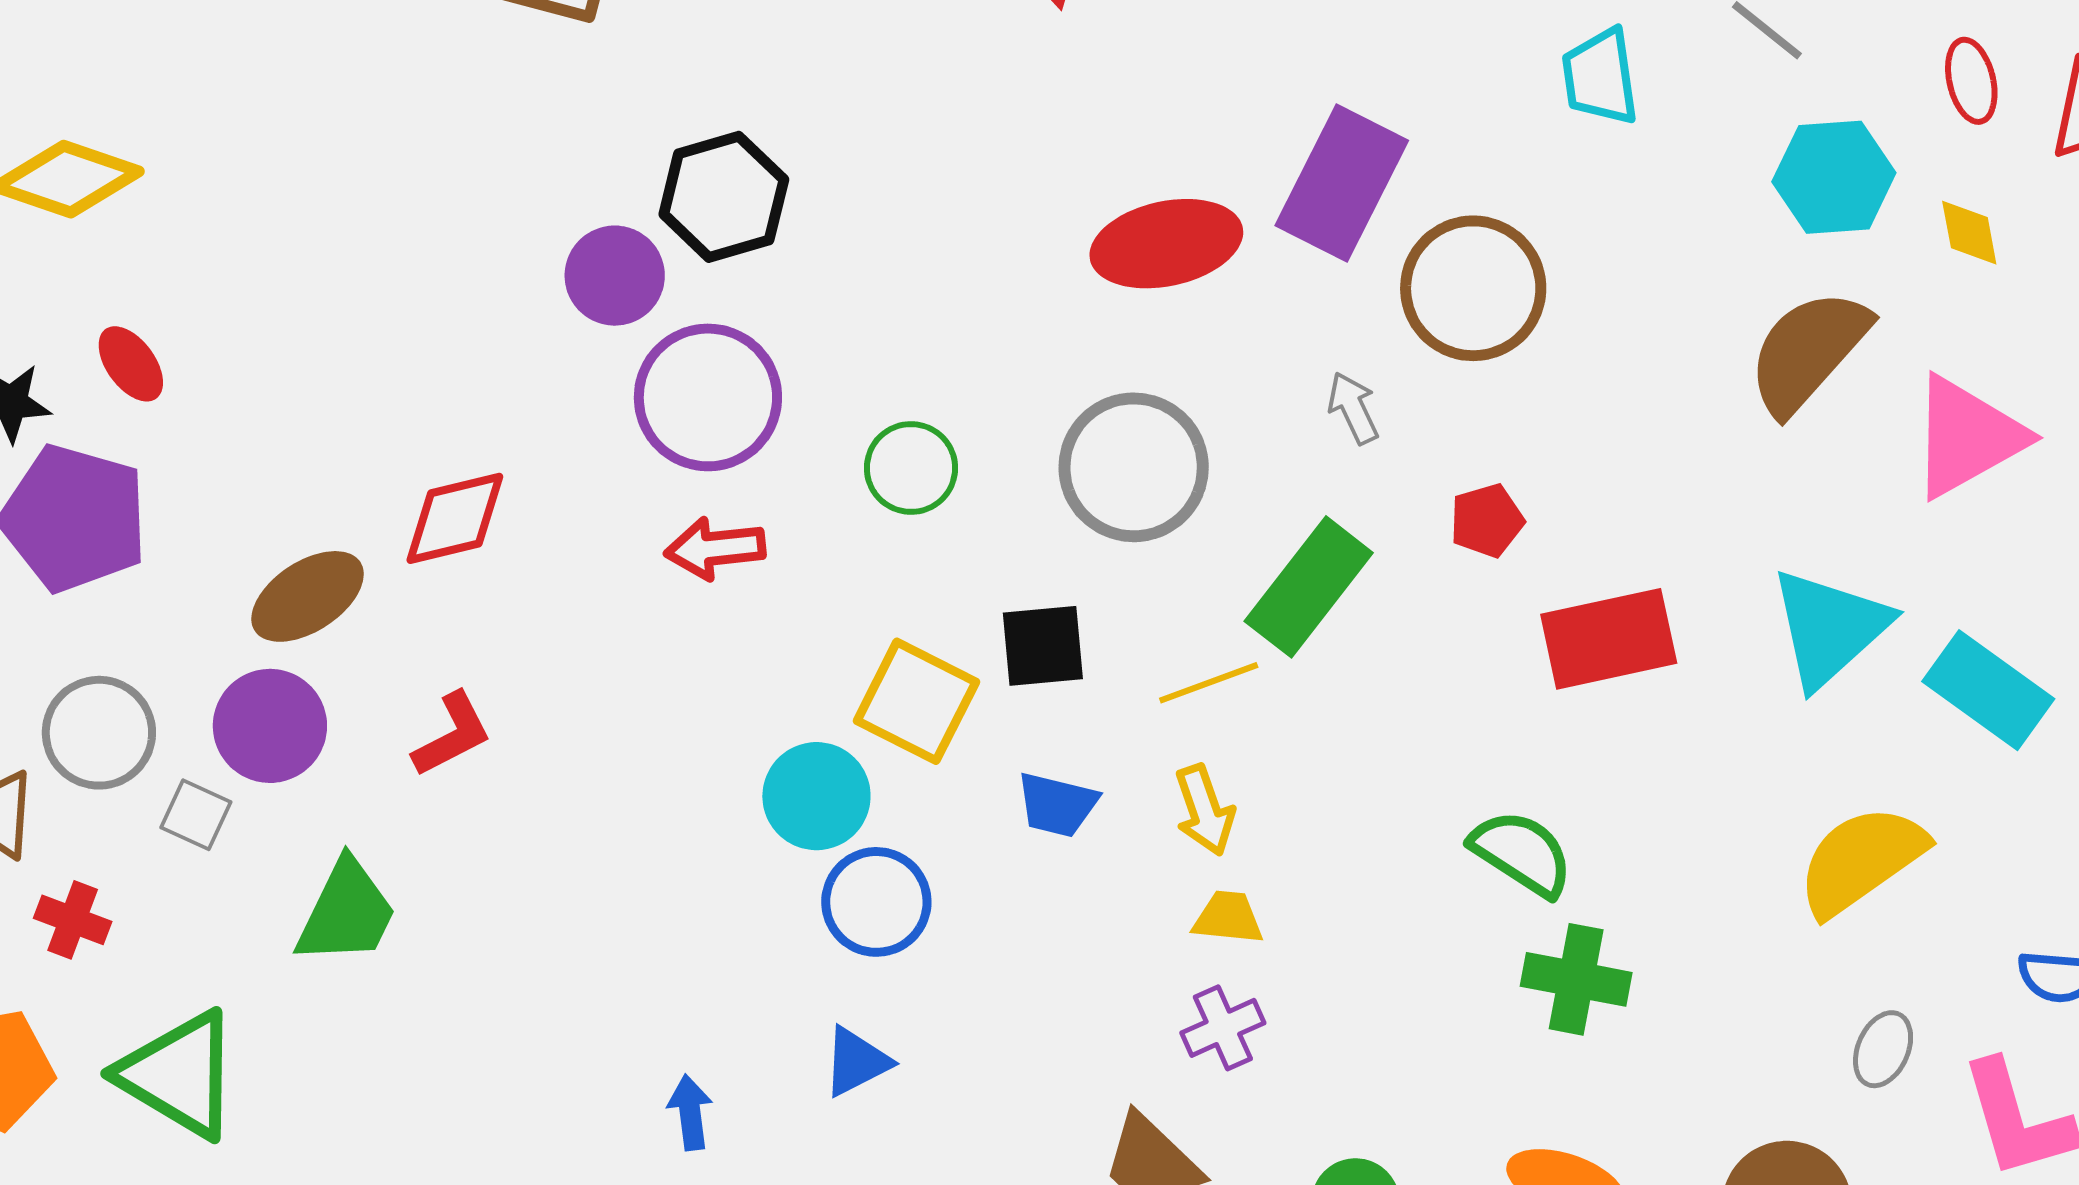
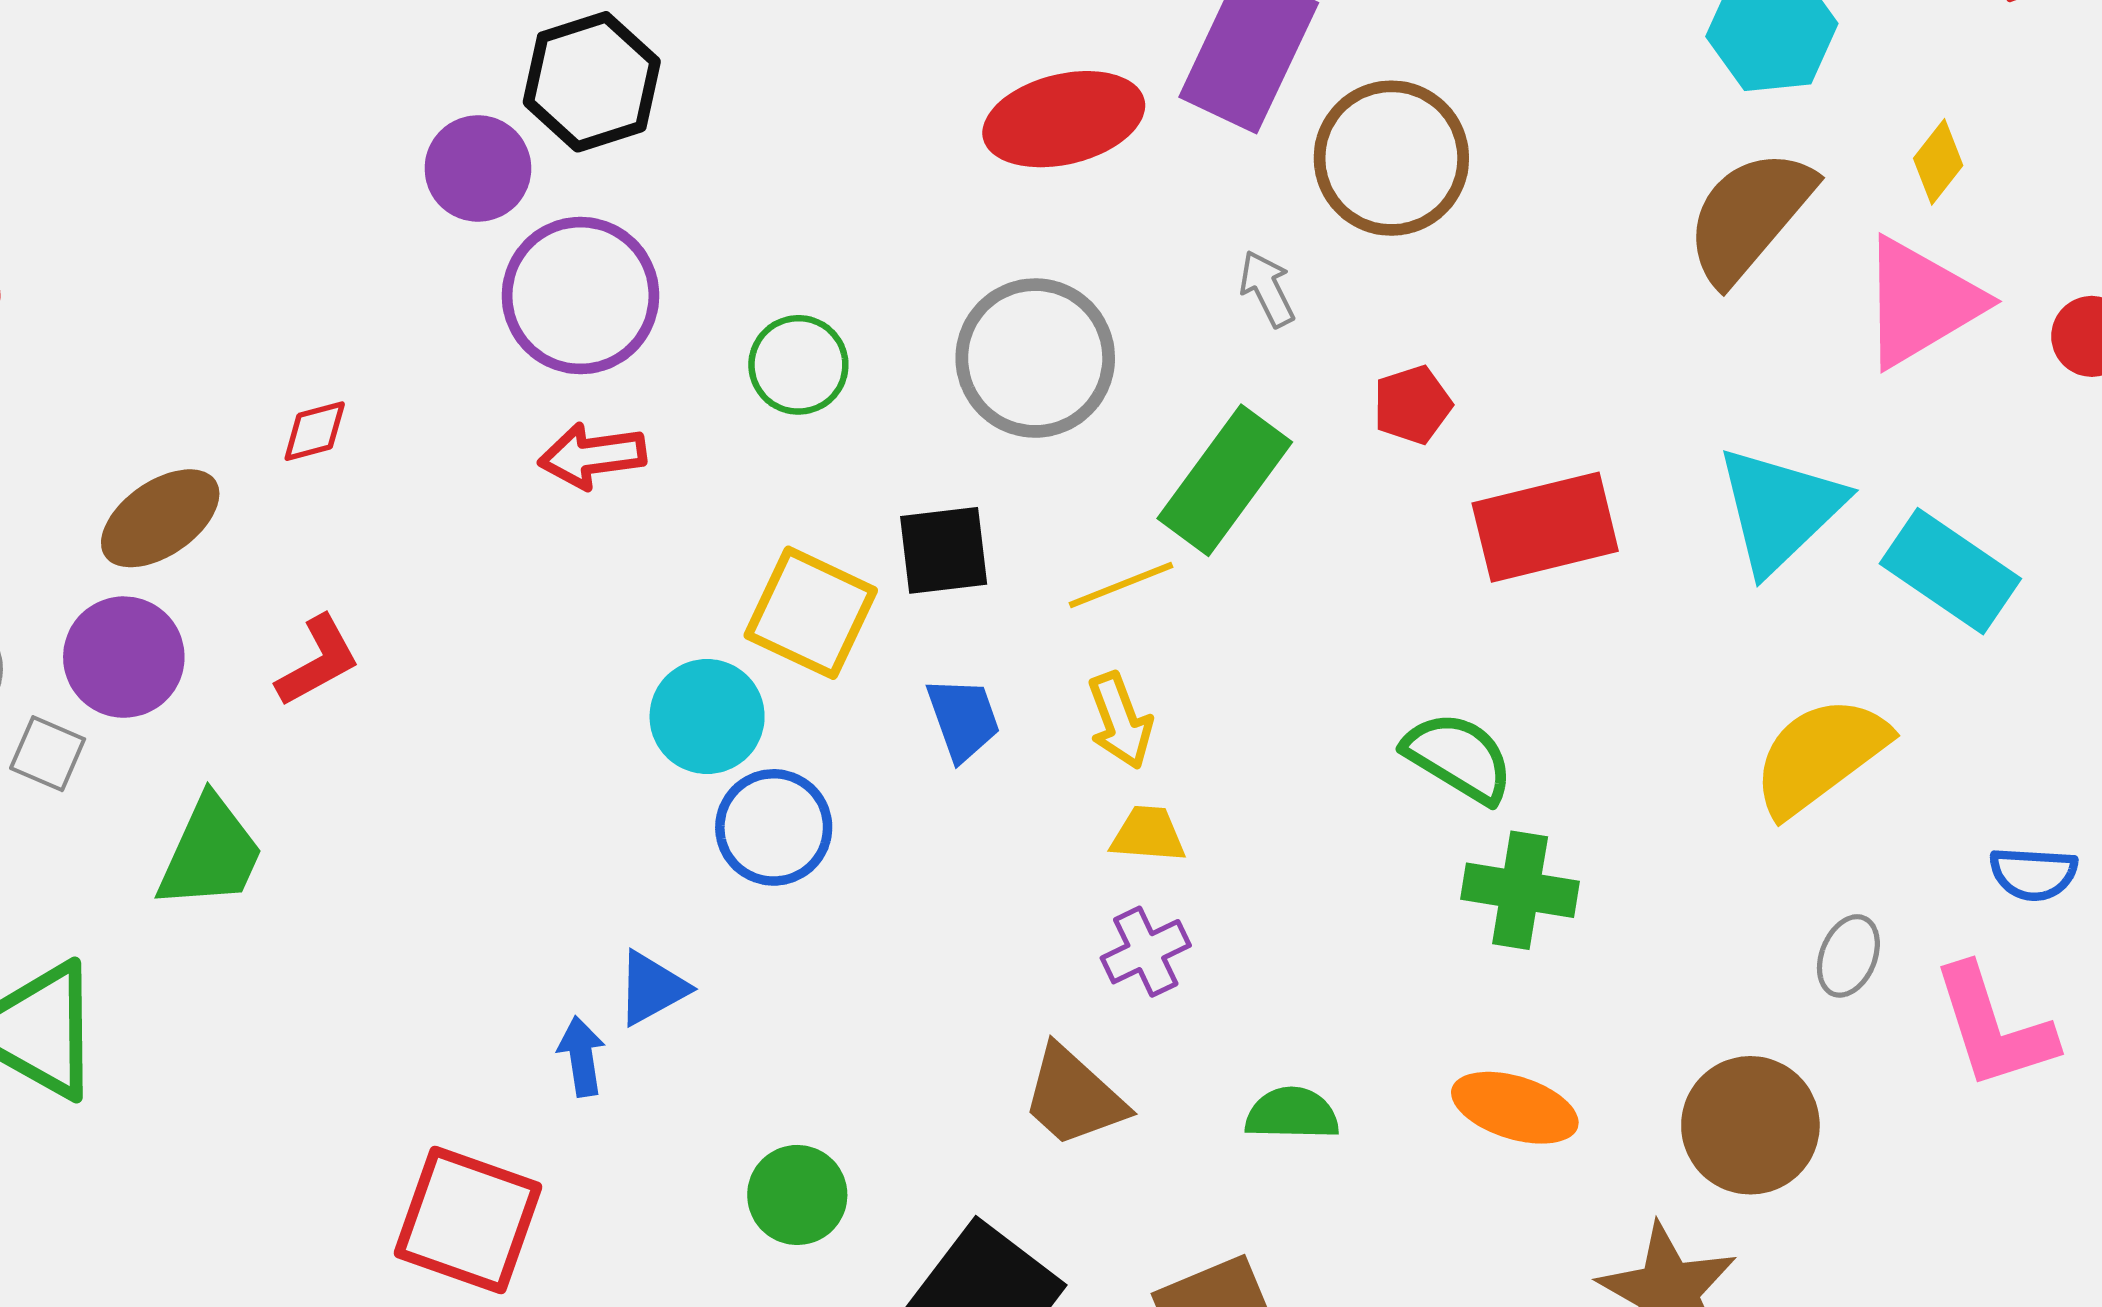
yellow diamond: (1969, 233) -> (1938, 162), moved, turned 50
red diamond: (455, 518) -> (315, 431), size x0.6
blue trapezoid: (1057, 805) -> (963, 719), turned -122
blue triangle: (856, 1062) -> (652, 988), moved

